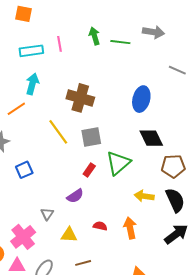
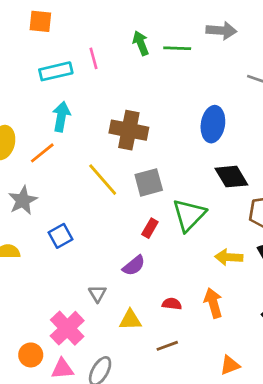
brown line: (83, 263) -> (167, 346), moved

